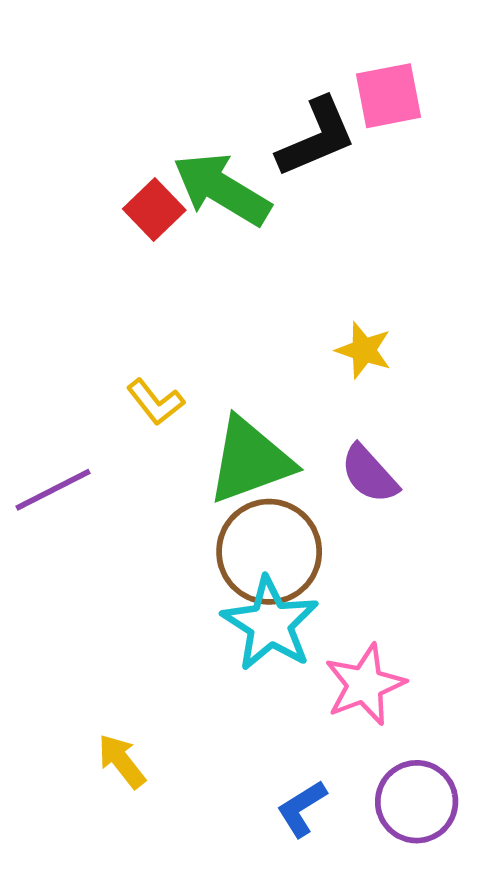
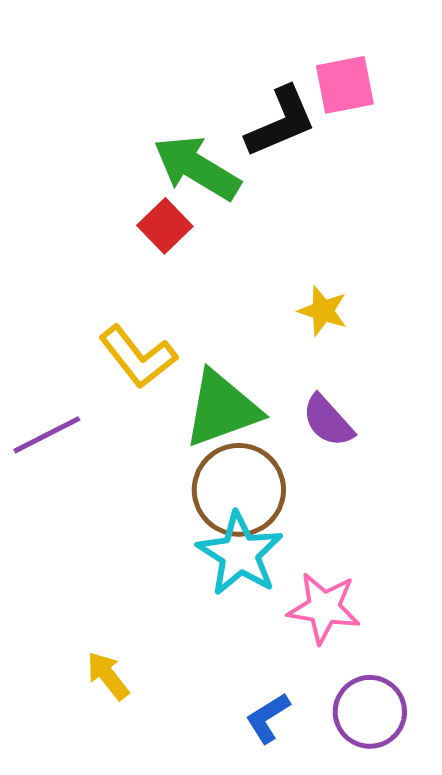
red square: (154, 209) -> (165, 226), moved
yellow L-shape: (155, 402) -> (138, 357), size x1.5
pink star: (365, 685) -> (324, 608), turned 30

